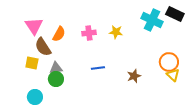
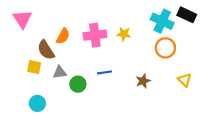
pink triangle: (34, 26) -> (22, 19), moved
pink cross: (89, 33) -> (95, 35), size x1.5
orange circle: (169, 62) -> (165, 48), moved
green circle: (56, 79) -> (78, 84), moved

